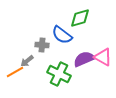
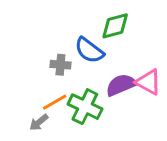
gray arrow: (27, 61) -> (39, 122), moved
orange line: (15, 72) -> (55, 102), moved

